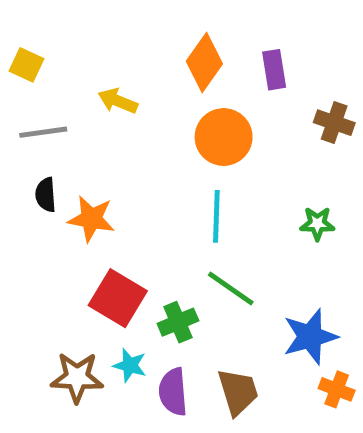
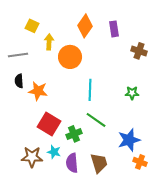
yellow square: (26, 65) -> (32, 26), moved
yellow arrow: (118, 101) -> (49, 42), turned 70
orange circle: (224, 137) -> (70, 57), moved

